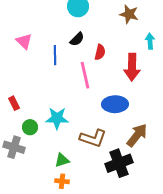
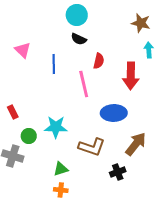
brown star: (129, 14) -> (141, 23), moved
black semicircle: (77, 39) -> (79, 39), moved, turned 70
black cross: (119, 163) -> (118, 172), size x0.6

